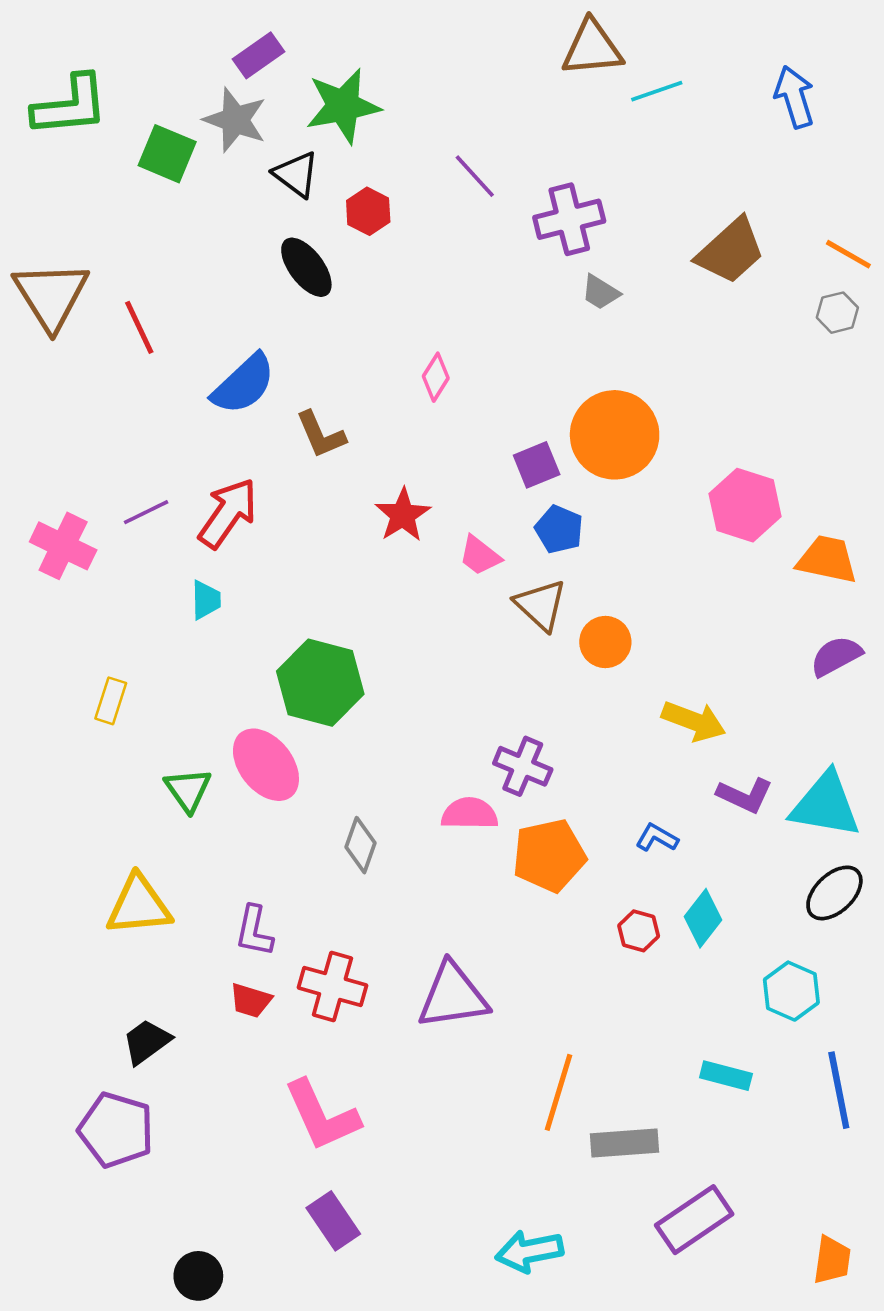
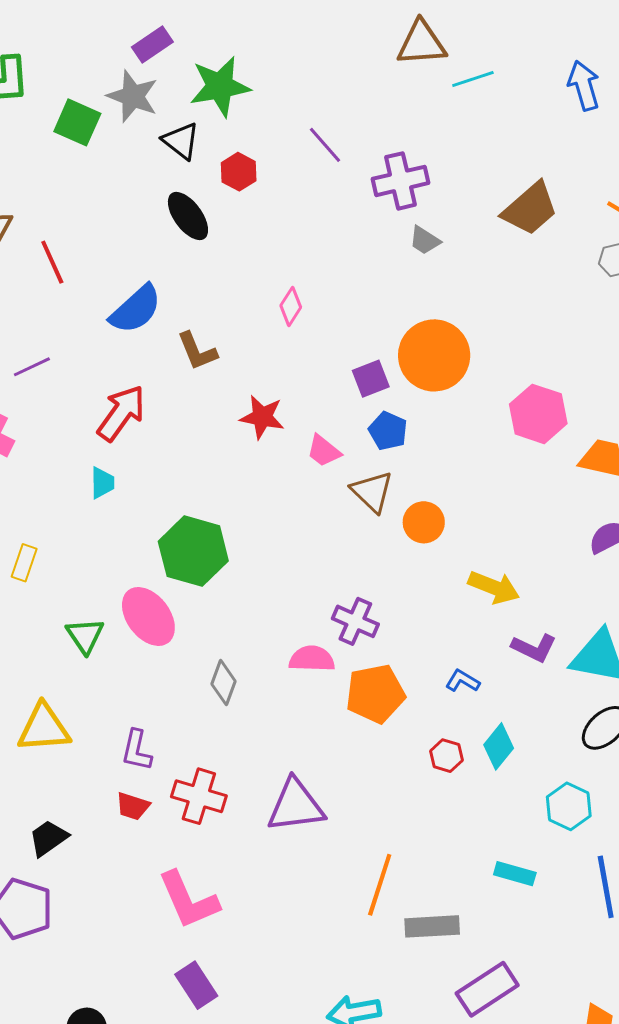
purple line: (146, 512) -> (32, 367), moved
red star: (403, 515) -> (262, 417), turned -30

